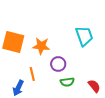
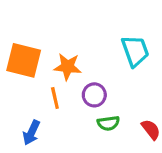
orange line: (32, 74) -> (55, 98), moved

